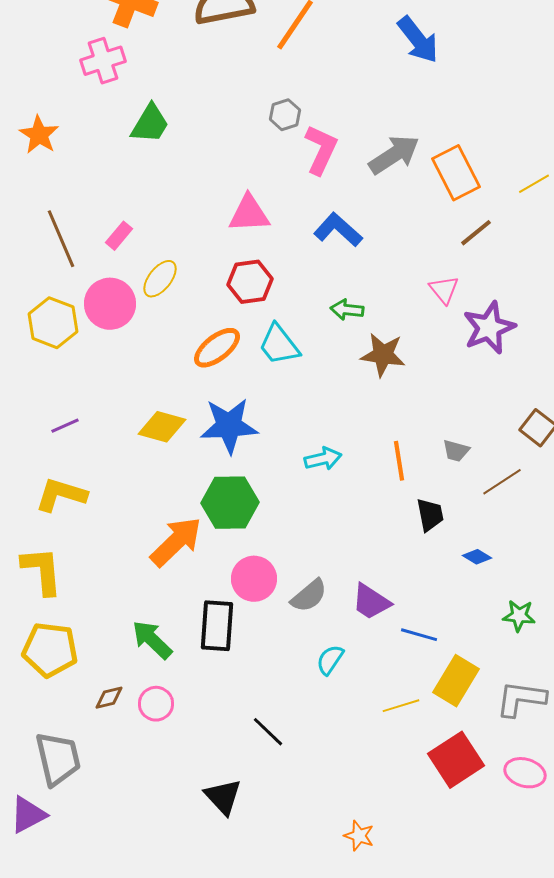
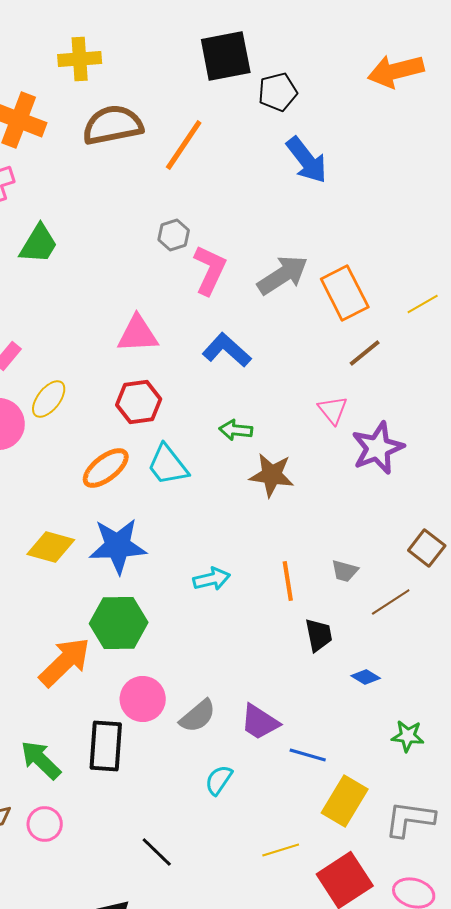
yellow line: (401, 706) -> (281, 850), moved

